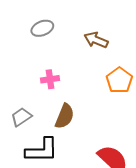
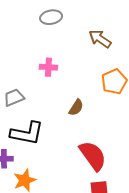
brown semicircle: (65, 116) -> (76, 108), moved, size x0.7

